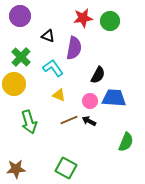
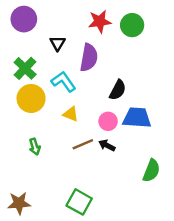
black triangle: (48, 36) -> (58, 43), turned 40
yellow circle: (14, 84) -> (31, 98), moved
green arrow: (29, 122) -> (35, 147), size x0.6

